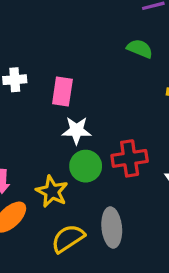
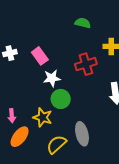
pink rectangle: (62, 92) -> (40, 56), turned -36
red cross: (130, 158) -> (86, 64), moved

